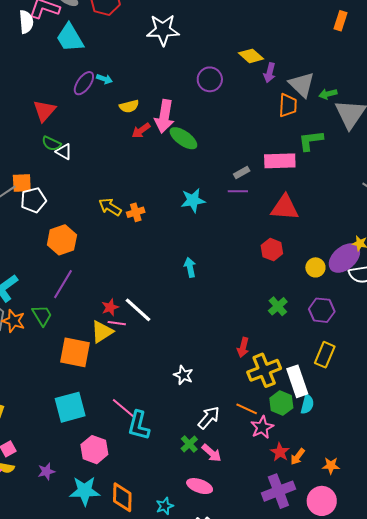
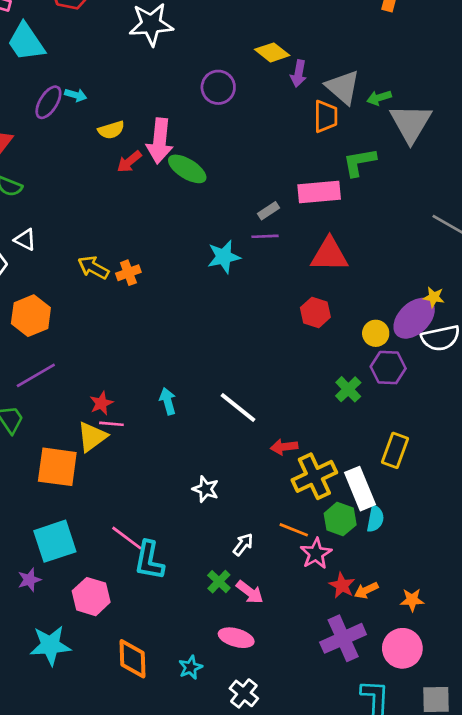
white triangle: (64, 152) -> (25, 240), moved
cyan star: (193, 200) -> (224, 257), moved
cyan arrow: (190, 267) -> (168, 401), moved
purple line: (63, 284) -> (36, 375), turned 32
green cross: (278, 306) -> (348, 389), moved
white line: (138, 310) -> (238, 408), moved
purple hexagon: (322, 310) -> (388, 368), moved
red arrow: (243, 347) -> (284, 447), turned 72
white arrow: (209, 418) -> (243, 544), size x0.7
orange arrow: (298, 457) -> (366, 590), turned 30
purple star: (46, 471) -> (29, 580), moved
cyan star: (85, 491) -> (50, 645), moved

